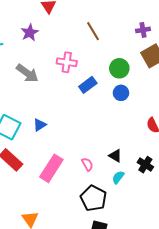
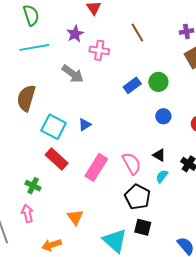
pink cross: (67, 62) -> (99, 50), moved
green circle: (119, 68) -> (158, 82), moved
blue circle: (121, 93) -> (163, 116), moved
pink semicircle: (87, 164) -> (132, 163), size x1.6

